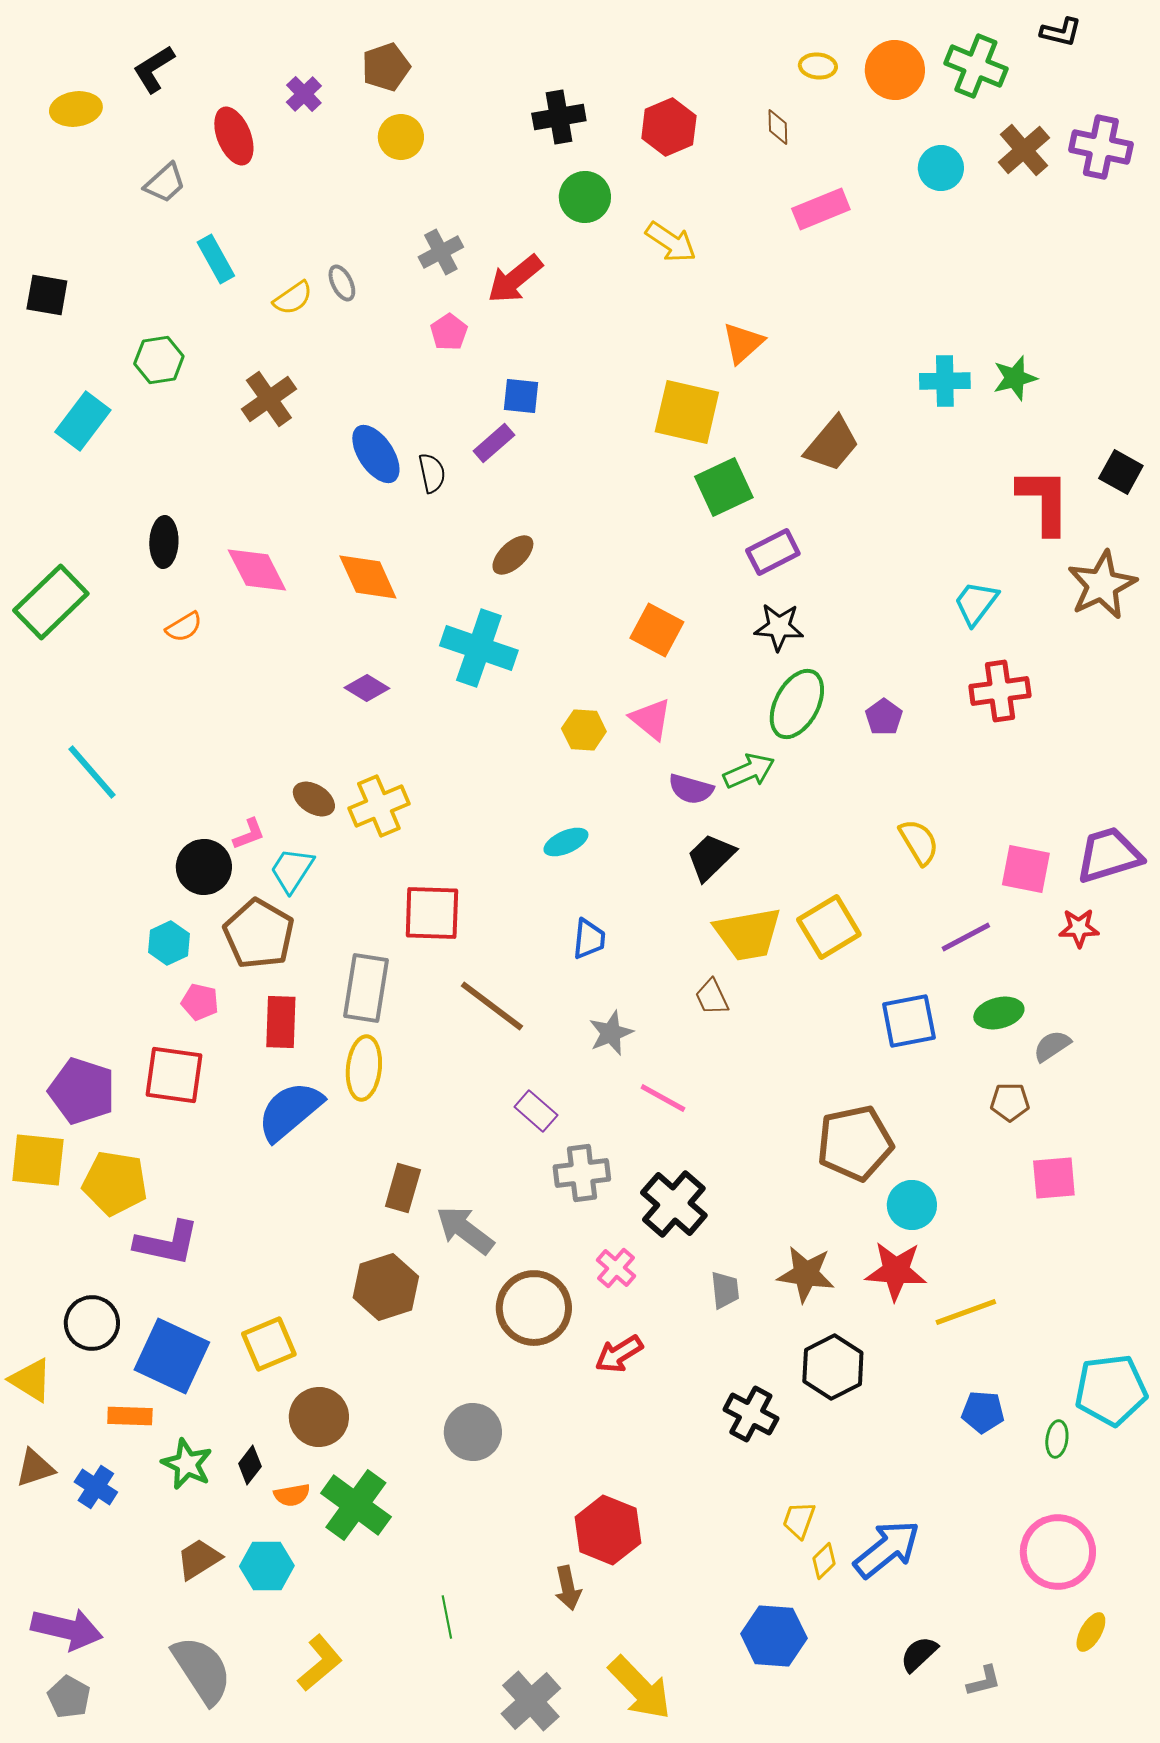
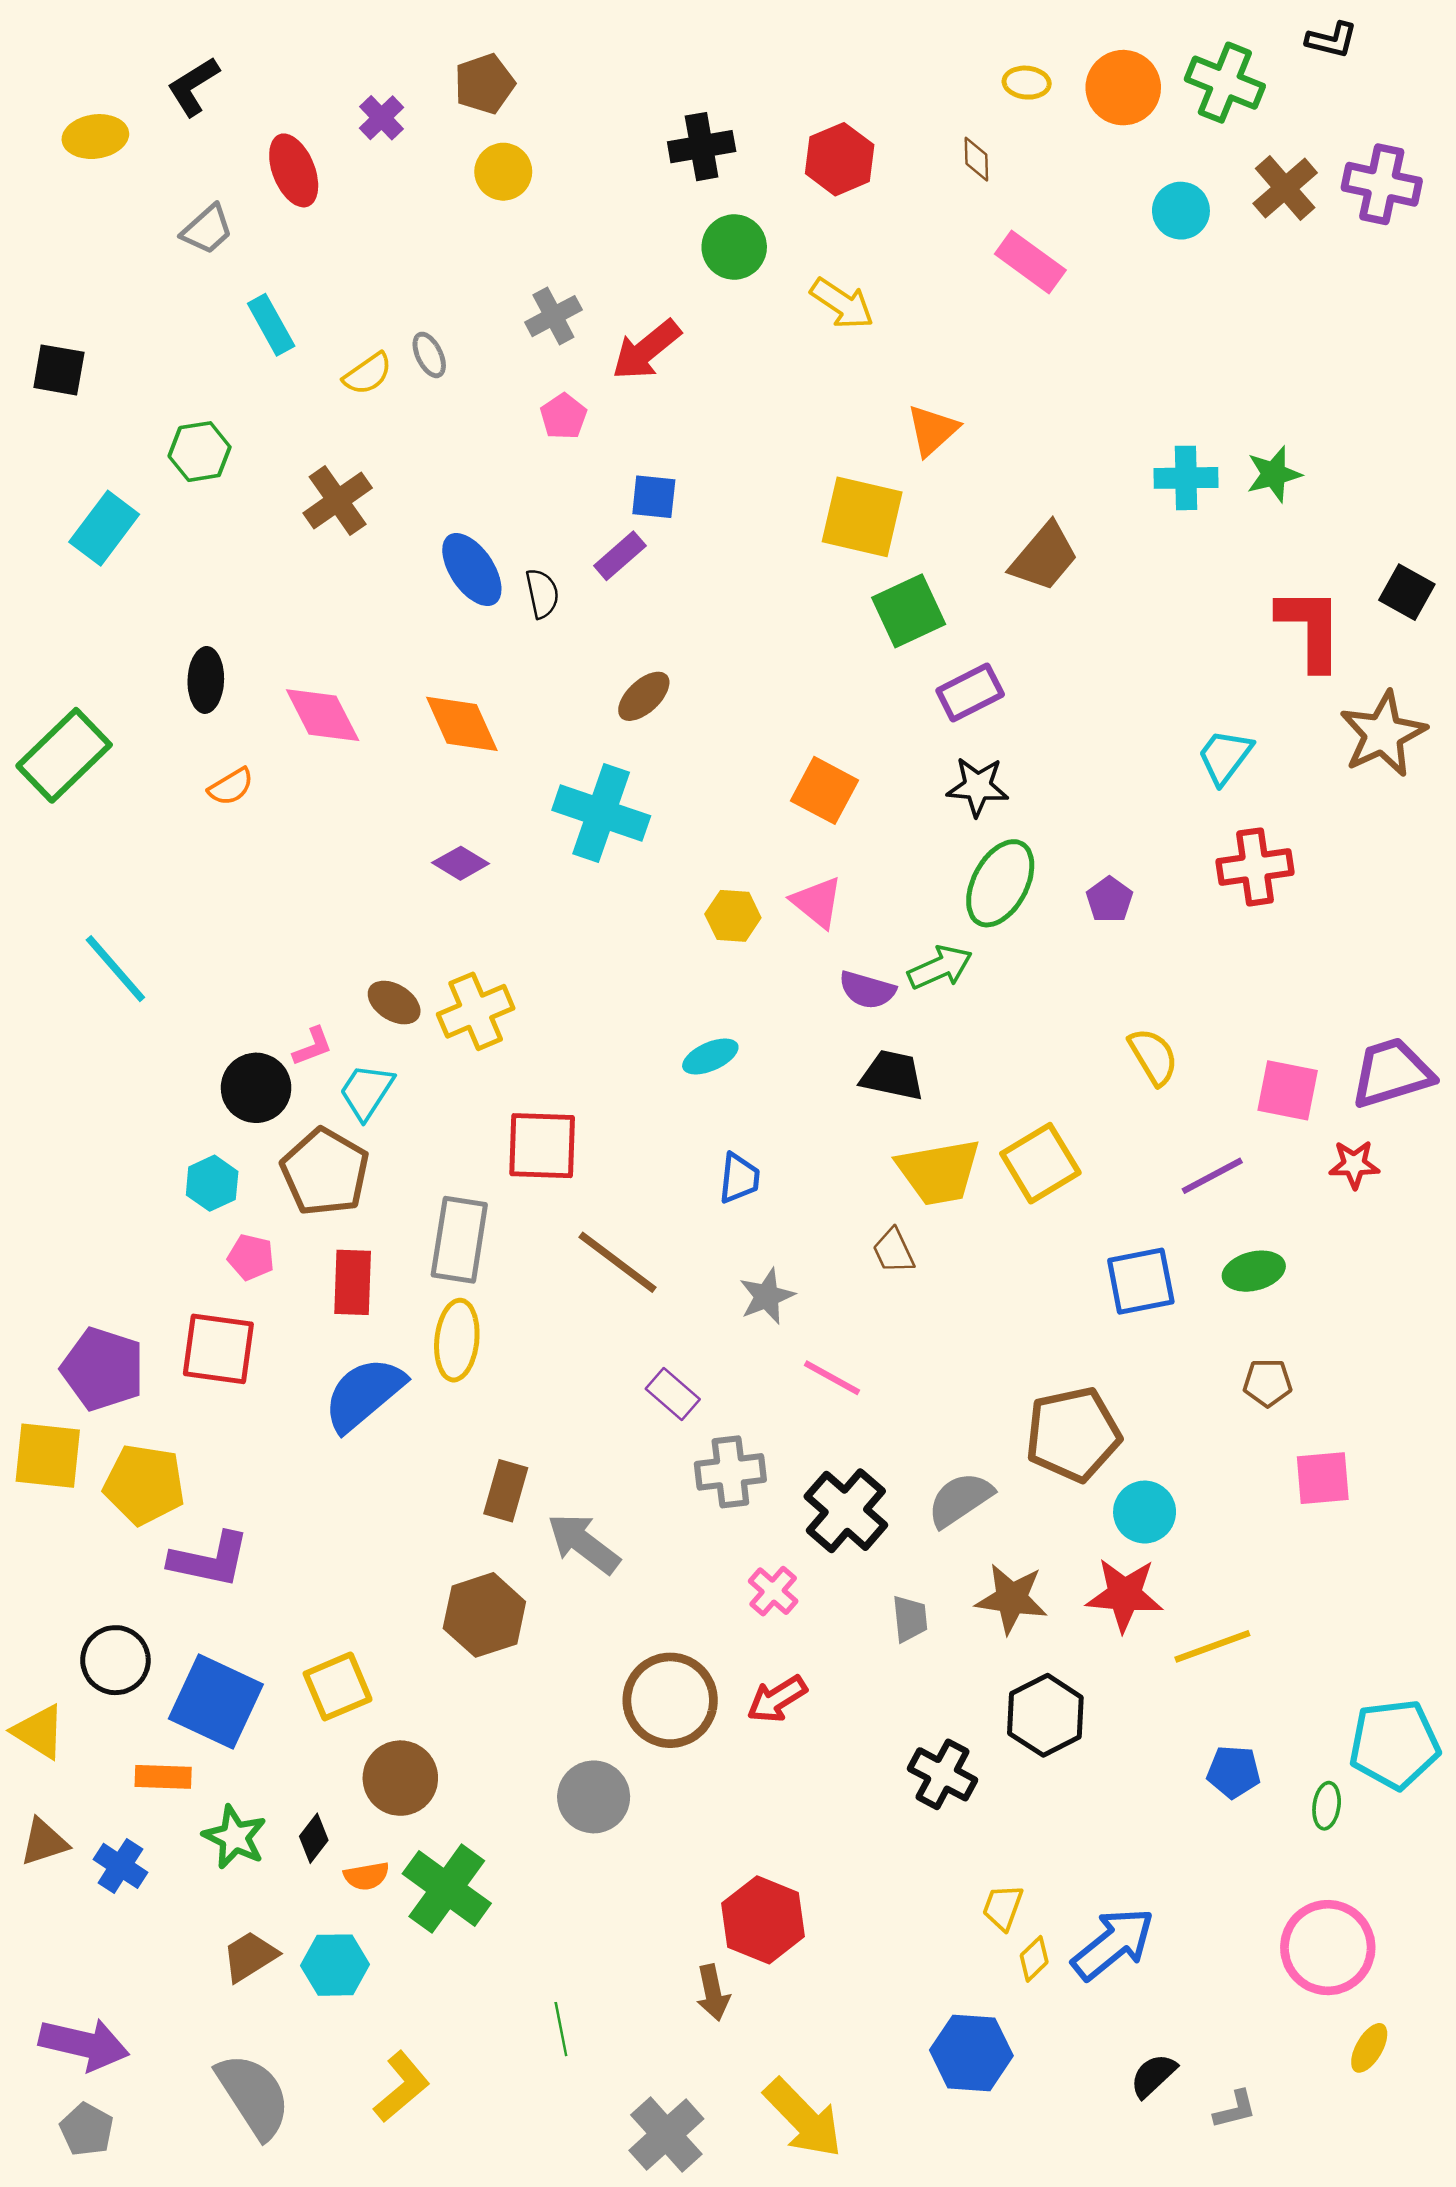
pink rectangle: (821, 209) -> (1030, 262), turned 58
black trapezoid: (711, 857) -> (892, 1075), turned 56
gray semicircle: (1052, 1046) -> (960, 1499), moved, size x1.4
brown circle: (534, 1308) -> (670, 1700), moved

